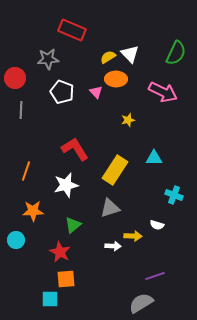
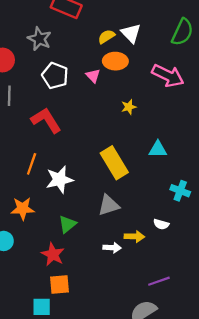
gray star: (48, 59) -> (39, 39), turned 30
red L-shape: (75, 149) -> (46, 120), moved
yellow rectangle: (115, 170) -> (114, 163), turned -64
orange line: (26, 171) -> (32, 164), moved

